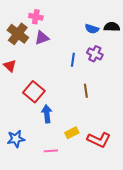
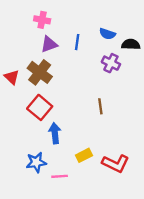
black semicircle: (112, 27) -> (131, 44), moved
brown cross: (18, 34) -> (40, 72), moved
blue line: (73, 60) -> (77, 42), moved
blue star: (16, 139) -> (36, 162), moved

